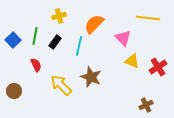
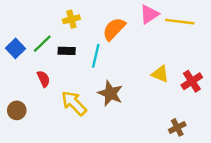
green line: (35, 36) -> (42, 44), turned 36
pink triangle: (123, 38) -> (149, 14), moved, turned 42
black rectangle: (55, 42) -> (67, 51), turned 56

